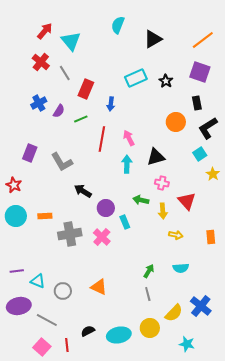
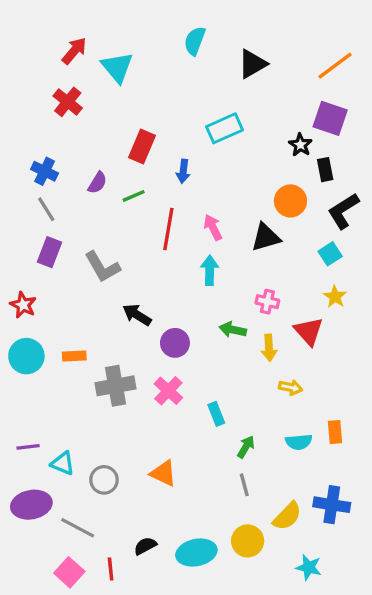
gray line: (65, 73) -> (46, 209), moved
black star: (166, 81) -> (300, 145), moved
blue cross: (39, 103) -> (45, 171), moved, turned -35
black triangle: (156, 157) -> (266, 237), moved
yellow star: (213, 174) -> (335, 297), moved
cyan rectangle: (125, 222) -> (216, 414), moved
orange rectangle: (211, 237) -> (335, 432), moved
blue cross: (201, 306) -> (332, 505), turned -30

